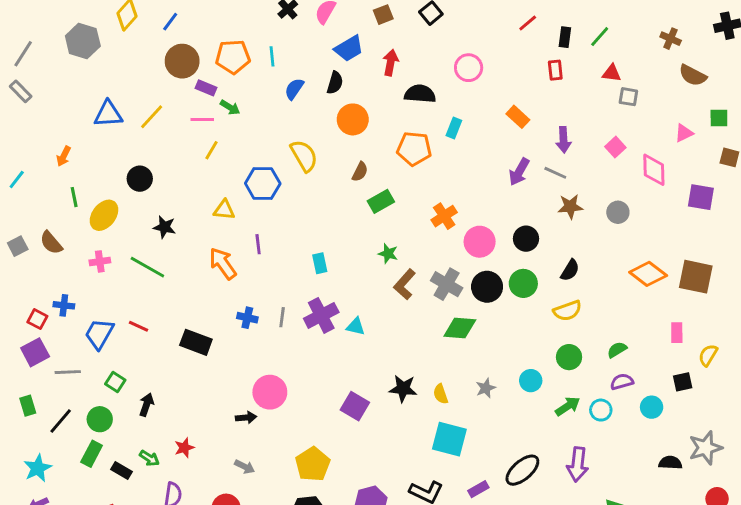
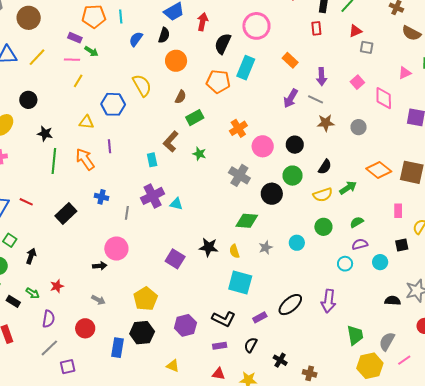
brown circle: (182, 61) -> (29, 18), moved
pink circle: (469, 68) -> (256, 26), size x1.4
red triangle: (612, 73) -> (355, 31), turned -32
black semicircle: (420, 94) -> (223, 44), turned -70
cyan rectangle: (454, 128) -> (246, 68), size x1.6
green line: (147, 267) -> (54, 161), moved, turned 65
brown L-shape: (405, 284) -> (171, 142), moved
black circle: (487, 287) -> (272, 194), moved
gray line: (282, 317) -> (127, 213), moved
green diamond: (460, 328) -> (247, 221), moved
black rectangle: (196, 342) -> (66, 213), turned -65
green arrow: (568, 406) -> (348, 188), moved

